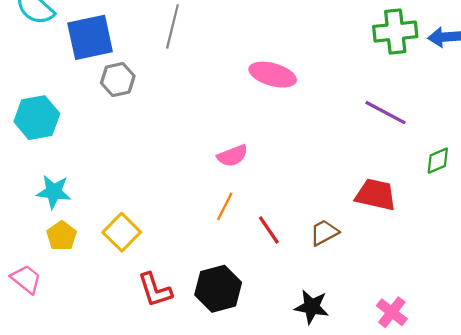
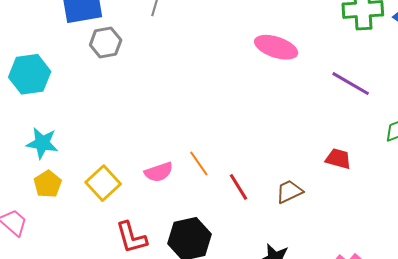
pink ellipse: (273, 75) -> (276, 47), moved
pink semicircle: (232, 156) -> (159, 172), moved
red trapezoid: (376, 195) -> (338, 159), size x0.7
orange line: (225, 206) -> (199, 163), turned -64

